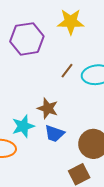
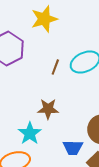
blue trapezoid: (54, 134) -> (73, 148), moved

